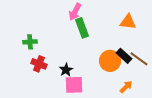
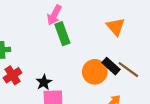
orange triangle: (128, 22) -> (116, 27), turned 42
red cross: (39, 64) -> (13, 75), turned 35

